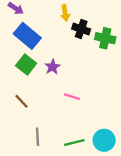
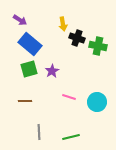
green square: (26, 65) -> (29, 69), turned 36
brown line: (22, 101) -> (25, 101), turned -48
cyan circle: (104, 140) -> (97, 102), moved

